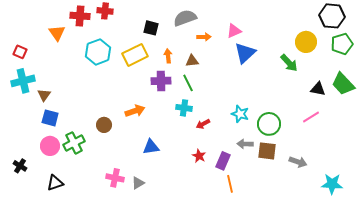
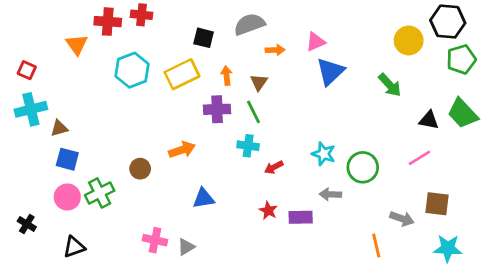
yellow circle: (306, 42) -> (409, 40), moved
brown triangle: (192, 61) -> (259, 82), turned -48
brown triangle: (44, 95) -> (59, 128), turned 40
brown square: (267, 151) -> (437, 204), moved
purple rectangle: (223, 161) -> (301, 217), turned 66
orange line: (230, 184) -> (376, 246), moved

